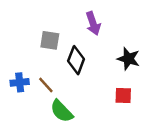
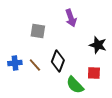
black diamond: (76, 60) -> (58, 61), moved
green semicircle: (62, 111) -> (75, 85), moved

